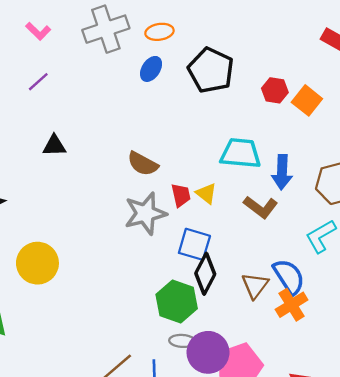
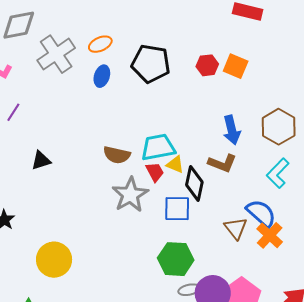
cyan trapezoid: (241, 153) -> (158, 147), moved
black diamond: (205, 274) -> (194, 183), moved

